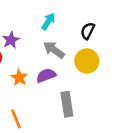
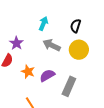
purple semicircle: (46, 75) -> (47, 75), moved
gray rectangle: (67, 104) -> (69, 86), turned 42

